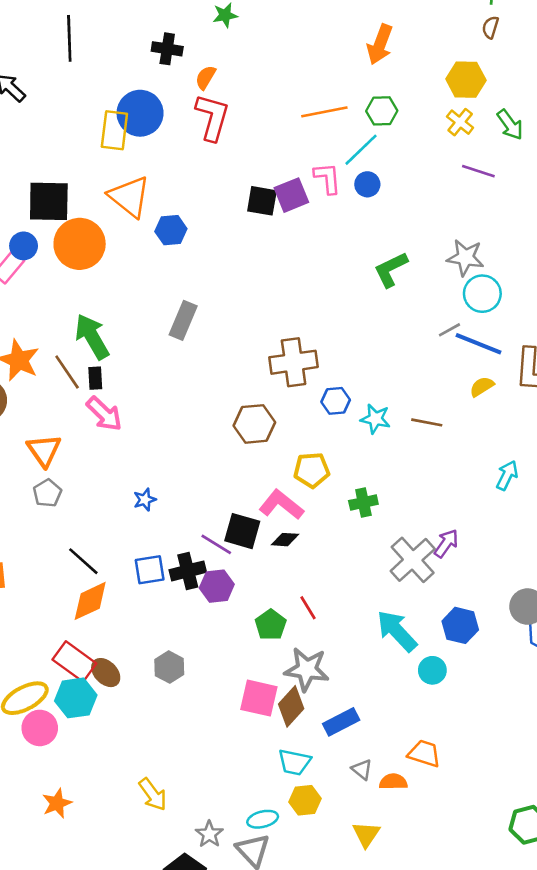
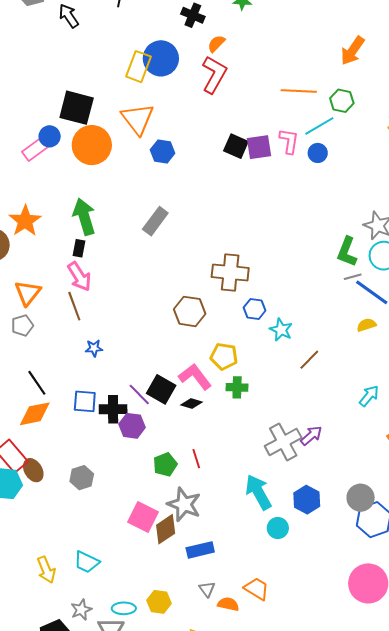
green L-shape: (391, 269) -> (347, 252), moved, turned -56
brown line: (67, 372) -> (74, 306), moved
brown line: (427, 422) -> (309, 360), moved, turned -70
green cross: (363, 502) -> (237, 387), moved
cyan trapezoid: (294, 762) -> (87, 562), moved

